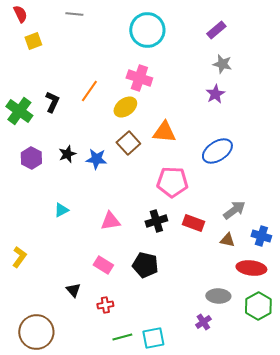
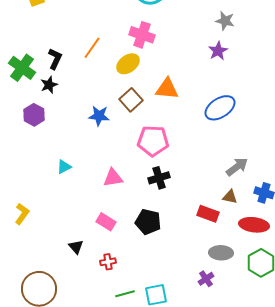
black star: (67, 154) -> (49, 85), moved
pink pentagon: (172, 182) -> (153, 141), moved
red rectangle: (193, 223) -> (208, 214), moved

